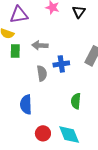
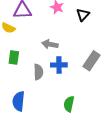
gray arrow: (40, 45) -> (50, 44), moved
green rectangle: (15, 51) -> (14, 57), moved

